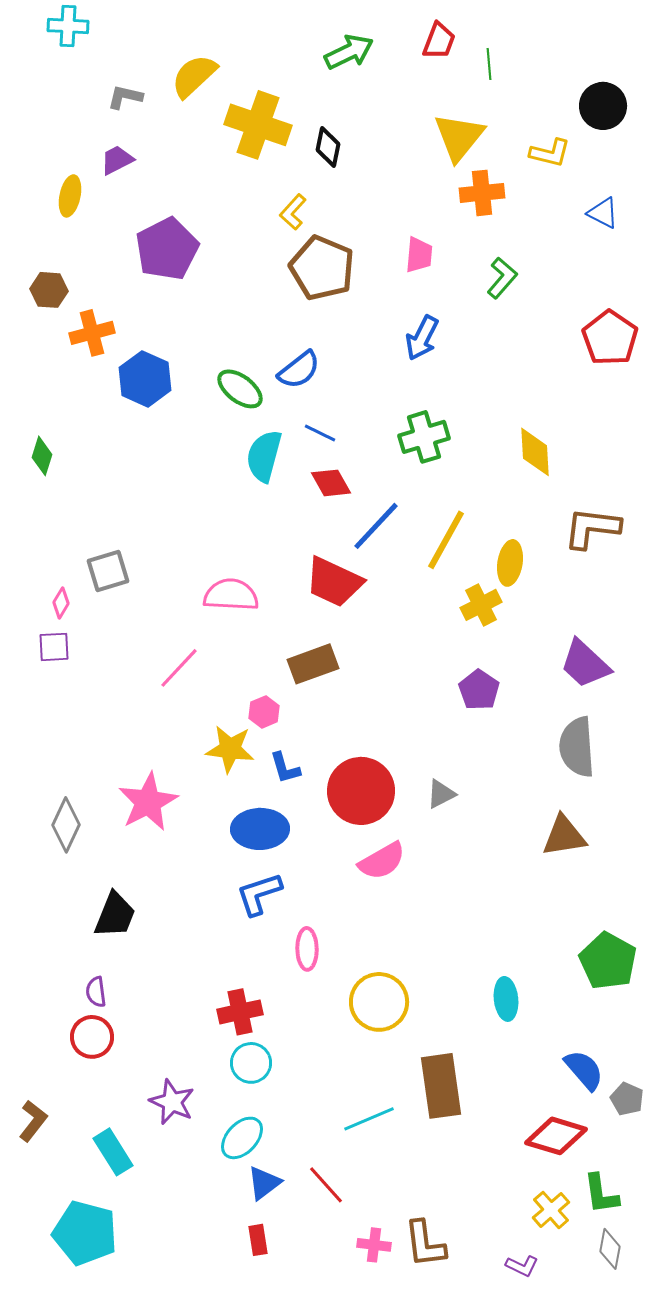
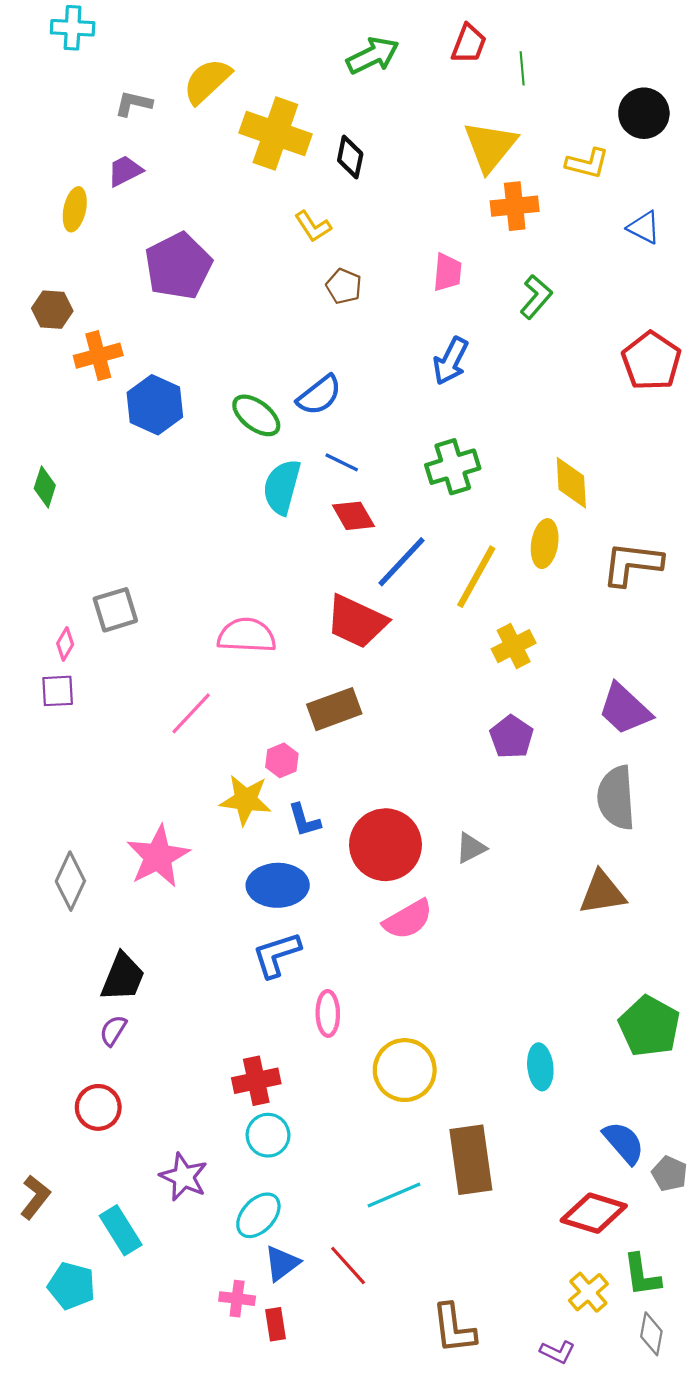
yellow L-shape: (293, 212) -> (313, 226), turned -75
brown pentagon: (322, 268) -> (344, 286), size x0.5
yellow ellipse: (510, 563) -> (545, 544), moved
purple semicircle: (96, 992) -> (113, 1031), moved, turned 40
cyan pentagon: (85, 1233) -> (72, 1286), moved, size x0.7
pink cross: (374, 1245) -> (237, 1299), moved

